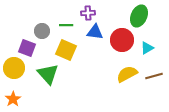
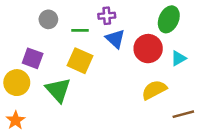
gray circle: (42, 31) -> (48, 19), moved
blue triangle: (95, 32) -> (115, 39), turned 36
brown line: (154, 76) -> (183, 114), moved

